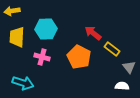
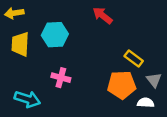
red arrow: (93, 33) -> (103, 16), moved
pink cross: (42, 57) -> (61, 78), moved
orange pentagon: (79, 57) -> (122, 85), moved, turned -30

